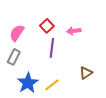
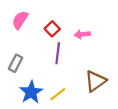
pink semicircle: (17, 33) -> (20, 20), moved
brown triangle: (86, 73) -> (95, 81), size x1.5

